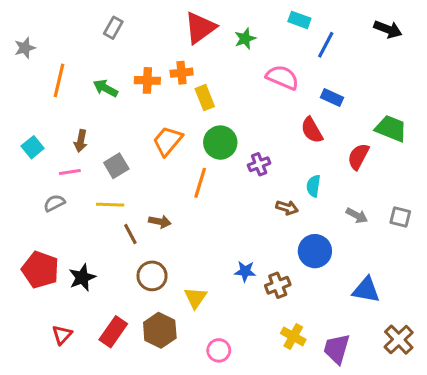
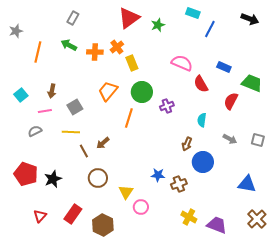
orange cross: (182, 73) -> (117, 47), turned -32
pink semicircle: (282, 77) -> (182, 63), moved
green arrow: (105, 88) -> (69, 45), moved
blue rectangle: (332, 98) -> (224, 67), moved
brown arrow: (287, 208) -> (187, 144), moved, turned 96
brown arrow: (160, 222) -> (103, 143), turned 128
blue triangle: (366, 290) -> (247, 184), moved
brown hexagon: (160, 330) -> (103, 225), moved
purple trapezoid: (337, 349) -> (217, 225), turned 95
pink circle: (219, 350) -> (141, 207), moved

